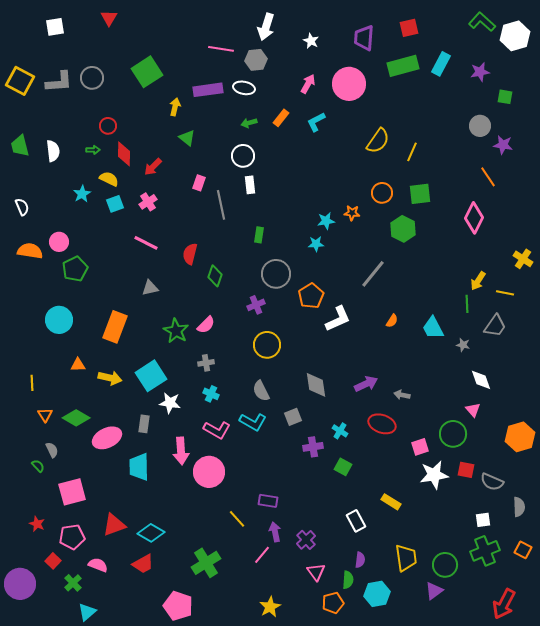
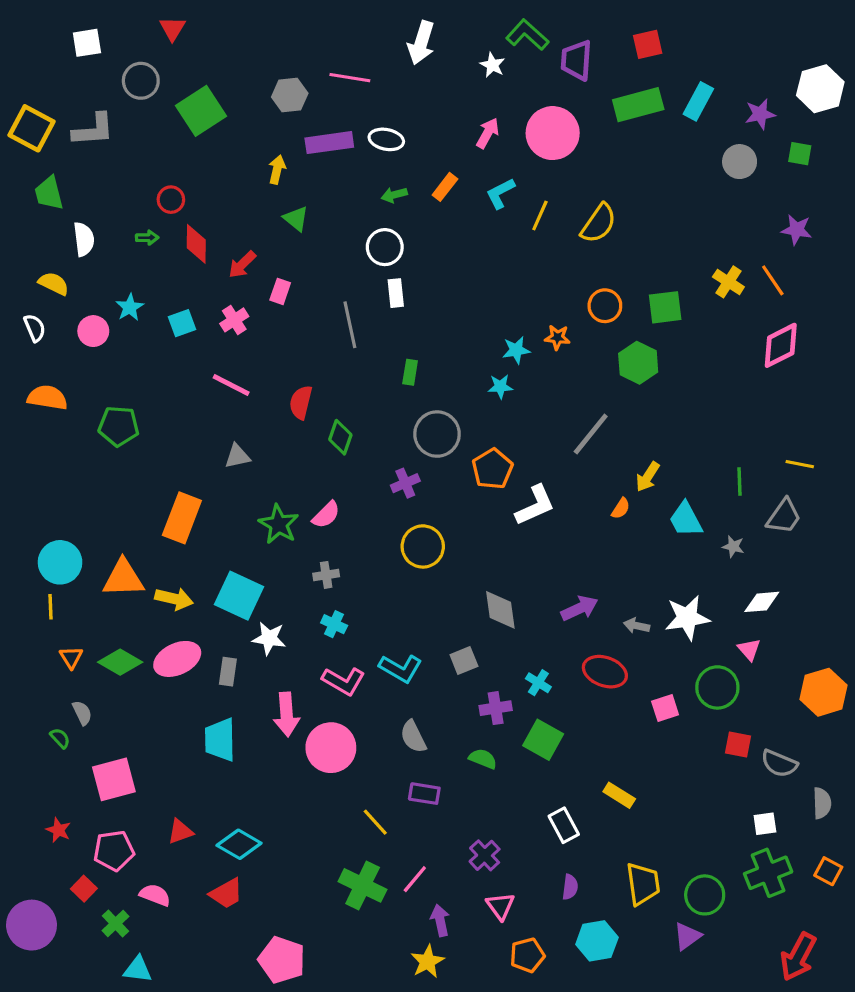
green L-shape: (482, 22) -> (527, 35), moved
white hexagon: (515, 36) -> (820, 89), moved
gray hexagon: (256, 60) -> (290, 95), moved
green square: (147, 72) -> (201, 111), moved
gray circle: (92, 78) -> (141, 81), moved
gray circle: (480, 126) -> (740, 162), moved
green trapezoid: (20, 146) -> (49, 193), moved
yellow line: (412, 152) -> (540, 215), moved
yellow semicircle: (109, 179) -> (54, 284), moved
pink rectangle: (199, 183) -> (280, 291), moved
pink diamond: (474, 218) -> (781, 345), moved, turned 36
pink circle: (59, 242) -> (93, 331), moved
yellow cross: (523, 259) -> (728, 282), moved
green pentagon: (75, 269) -> (119, 426), turned 30
yellow arrow: (478, 281) -> (648, 477), moved
cyan circle: (59, 320) -> (60, 562), moved
orange triangle: (78, 365) -> (123, 578), size x1.8
cyan square: (151, 376) -> (239, 596), turned -32
white diamond: (481, 380) -> (762, 602), turned -75
gray semicircle: (261, 391) -> (413, 737), moved
pink ellipse: (107, 438) -> (177, 659), moved
green square: (343, 467) -> (543, 740), size x1.4
white star: (434, 475) -> (687, 618), moved
red triangle: (114, 525) -> (180, 832), size x0.7
purple arrow: (275, 532) -> (440, 920), moved
green cross: (206, 563) -> (363, 885), moved, turned -32
green semicircle: (348, 580) -> (483, 759), moved, turned -72
cyan triangle: (87, 612) -> (138, 969), turned 48

